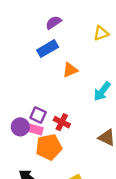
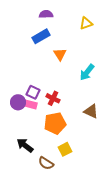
purple semicircle: (53, 23) -> (46, 14), turned 32
orange triangle: (70, 70) -> (60, 54), turned -40
orange pentagon: (49, 147) -> (55, 123), moved

